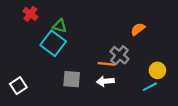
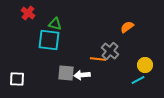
cyan square: (53, 43) -> (49, 40), turned -30
white arrow: (105, 81) -> (82, 75), moved
white square: (18, 86) -> (17, 79), turned 35

